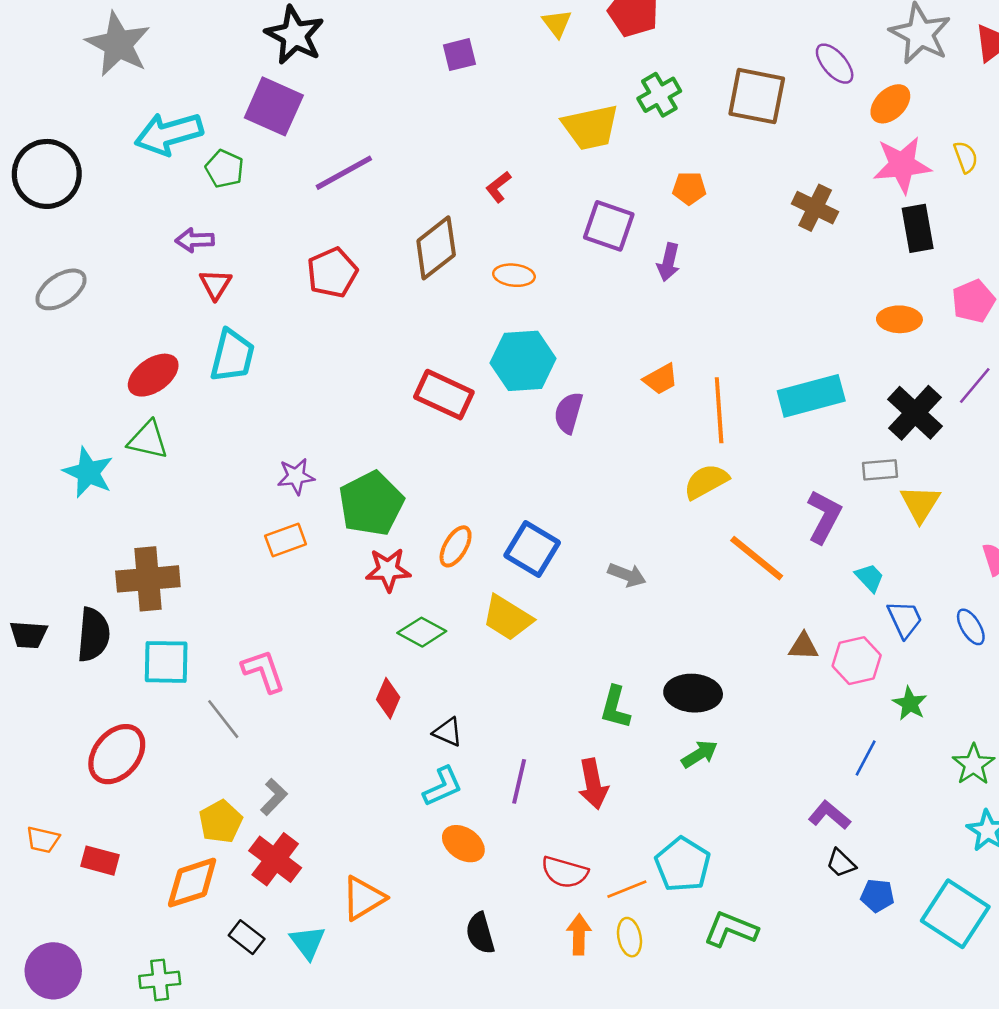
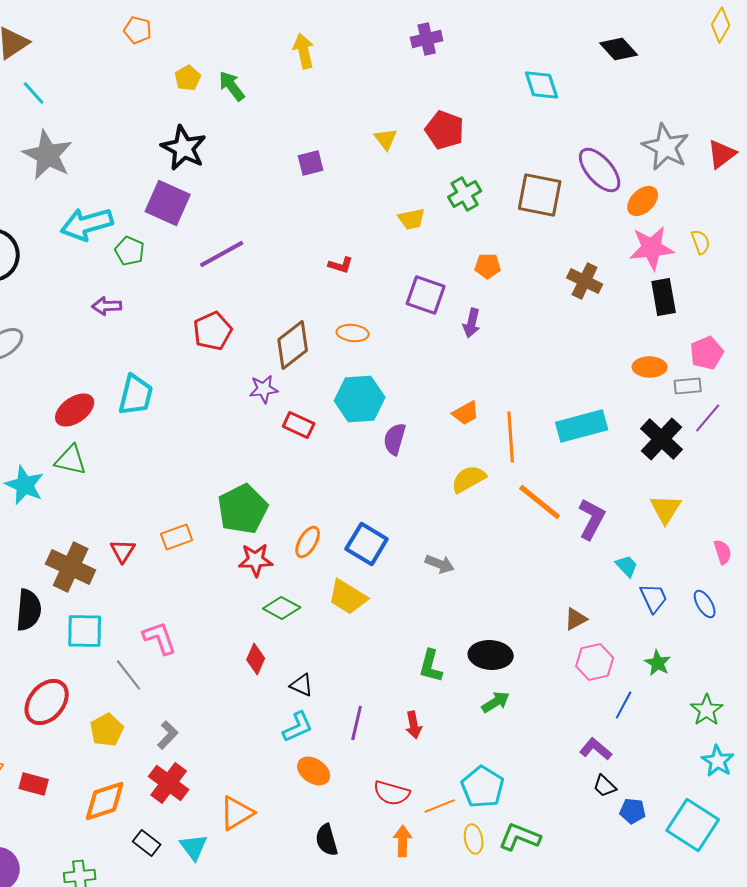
purple ellipse: (835, 64) -> (600, 170), size x1.4
yellow trapezoid: (591, 127) -> (412, 219), size x0.6
red L-shape: (498, 187) -> (341, 265), turned -125
brown diamond: (436, 248) -> (293, 345), moved
red triangle: (215, 284) -> (123, 551), moved
red rectangle: (444, 395) -> (299, 425), size x0.7
gray rectangle: (880, 470) -> (688, 386), moved
purple star: (296, 476) -> (264, 389), moved
yellow semicircle: (706, 482) -> (469, 479), moved
orange line: (757, 558) -> (540, 502), moved
brown cross: (148, 579) -> (71, 567), turned 30
brown triangle: (803, 646) -> (576, 619), turned -30
pink hexagon: (857, 661) -> (595, 662), moved
red arrow: (593, 784) -> (414, 725), size x0.7
yellow pentagon: (221, 822) -> (107, 730), moved
yellow ellipse: (629, 937) -> (474, 839), moved

